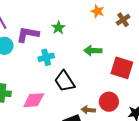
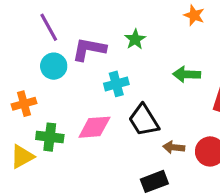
pink diamond: (34, 100) -> (94, 127), moved
brown arrow: (88, 110) -> (174, 147), moved

